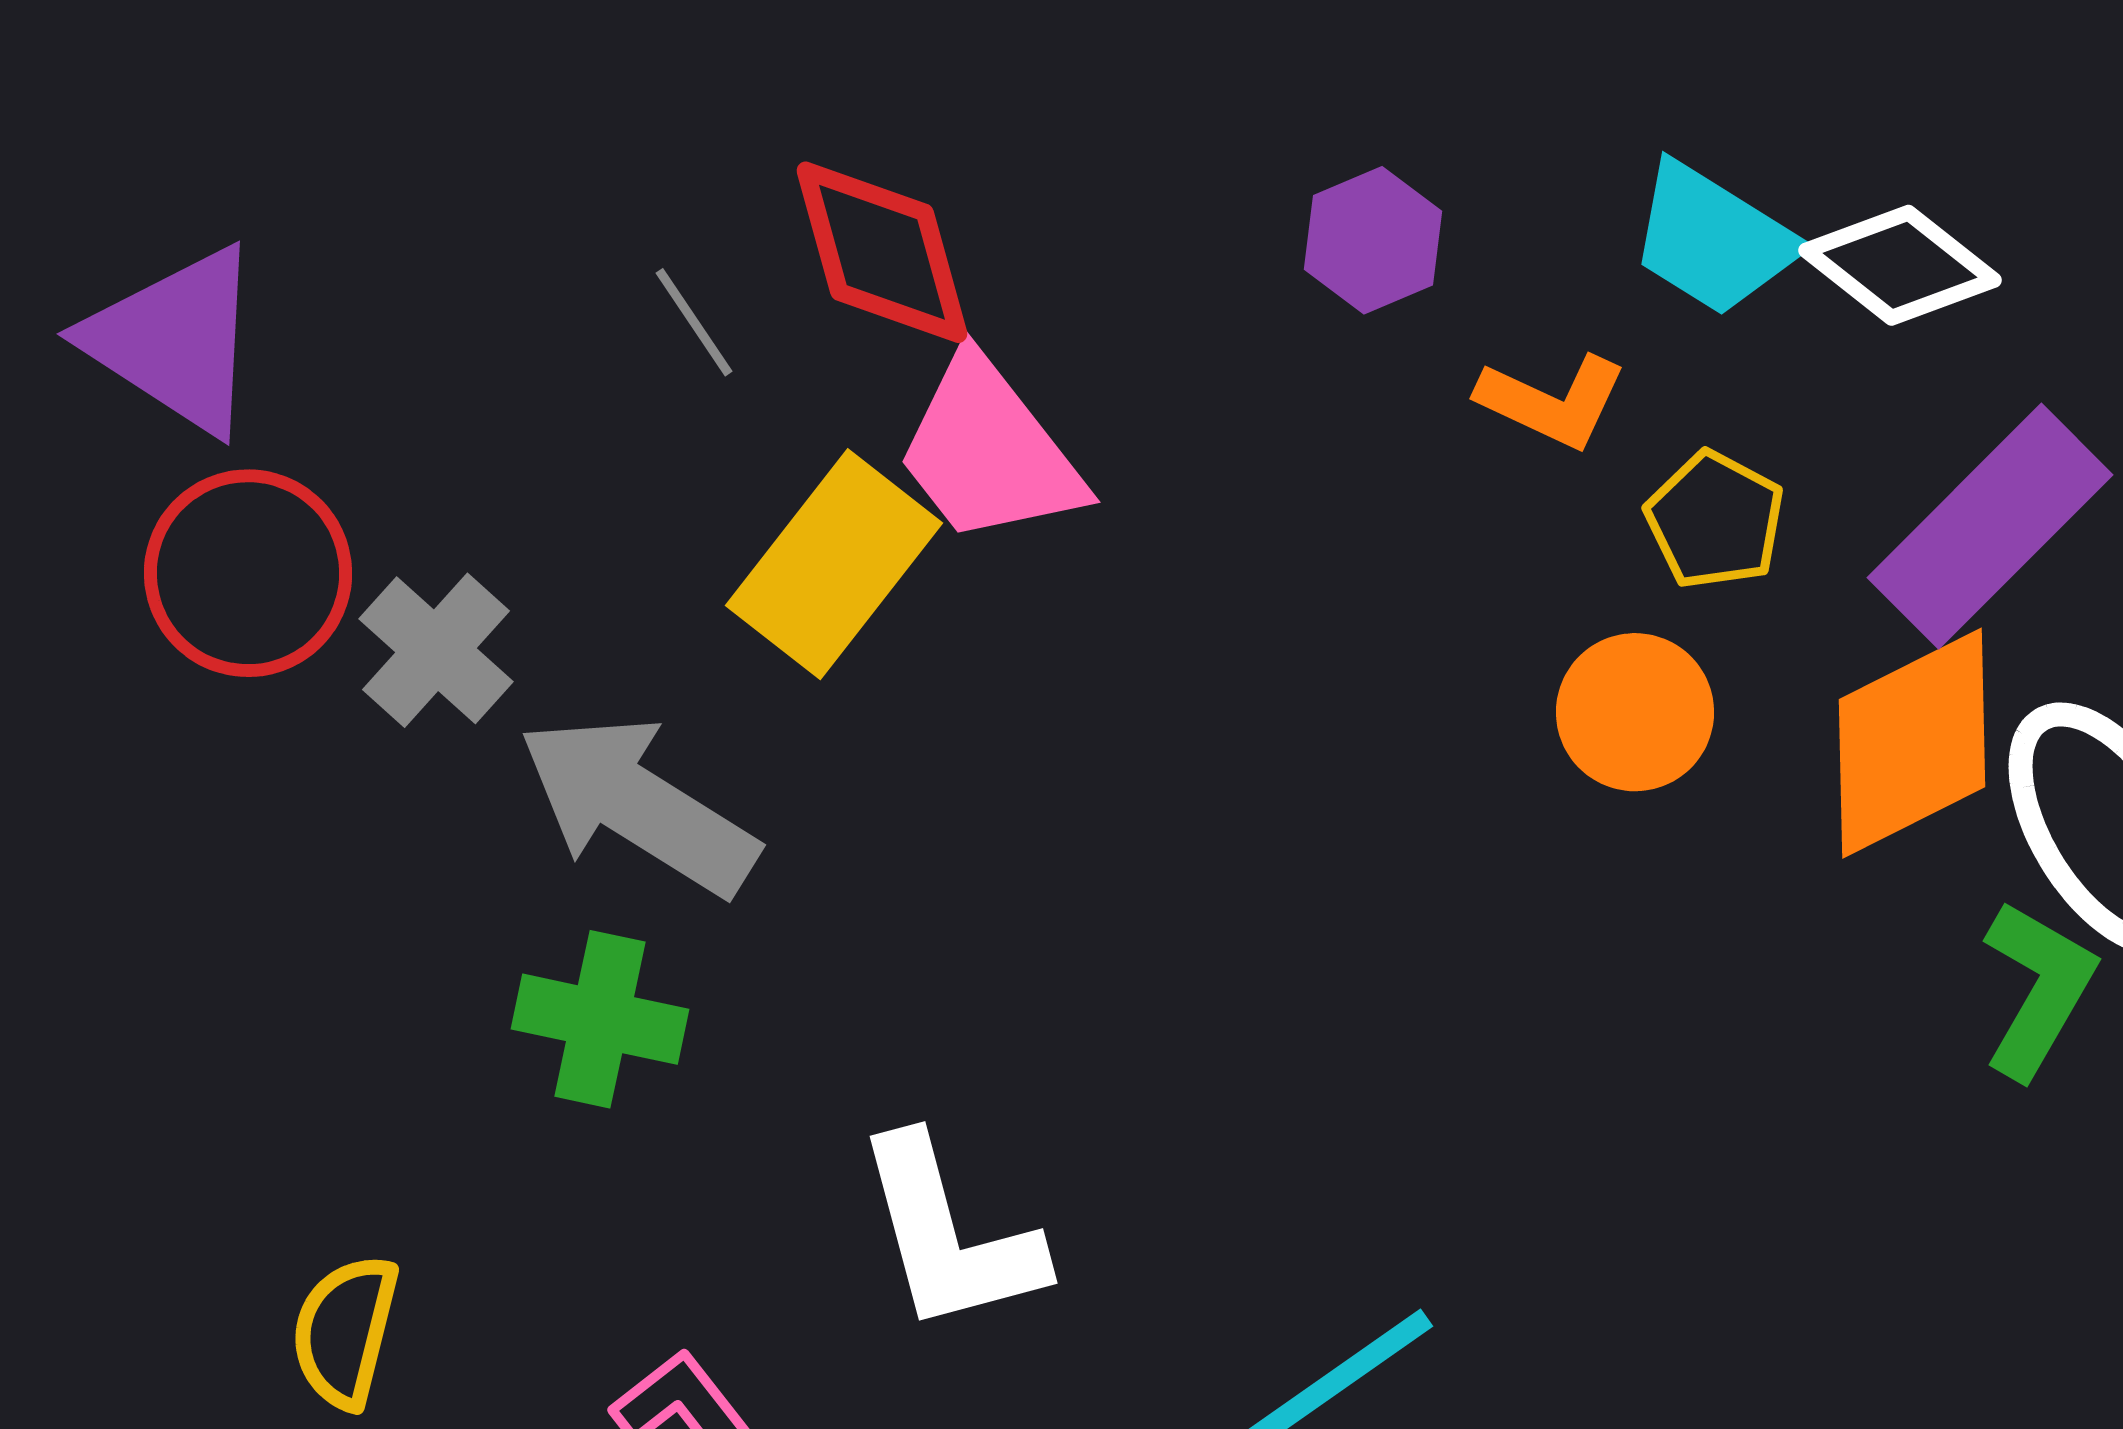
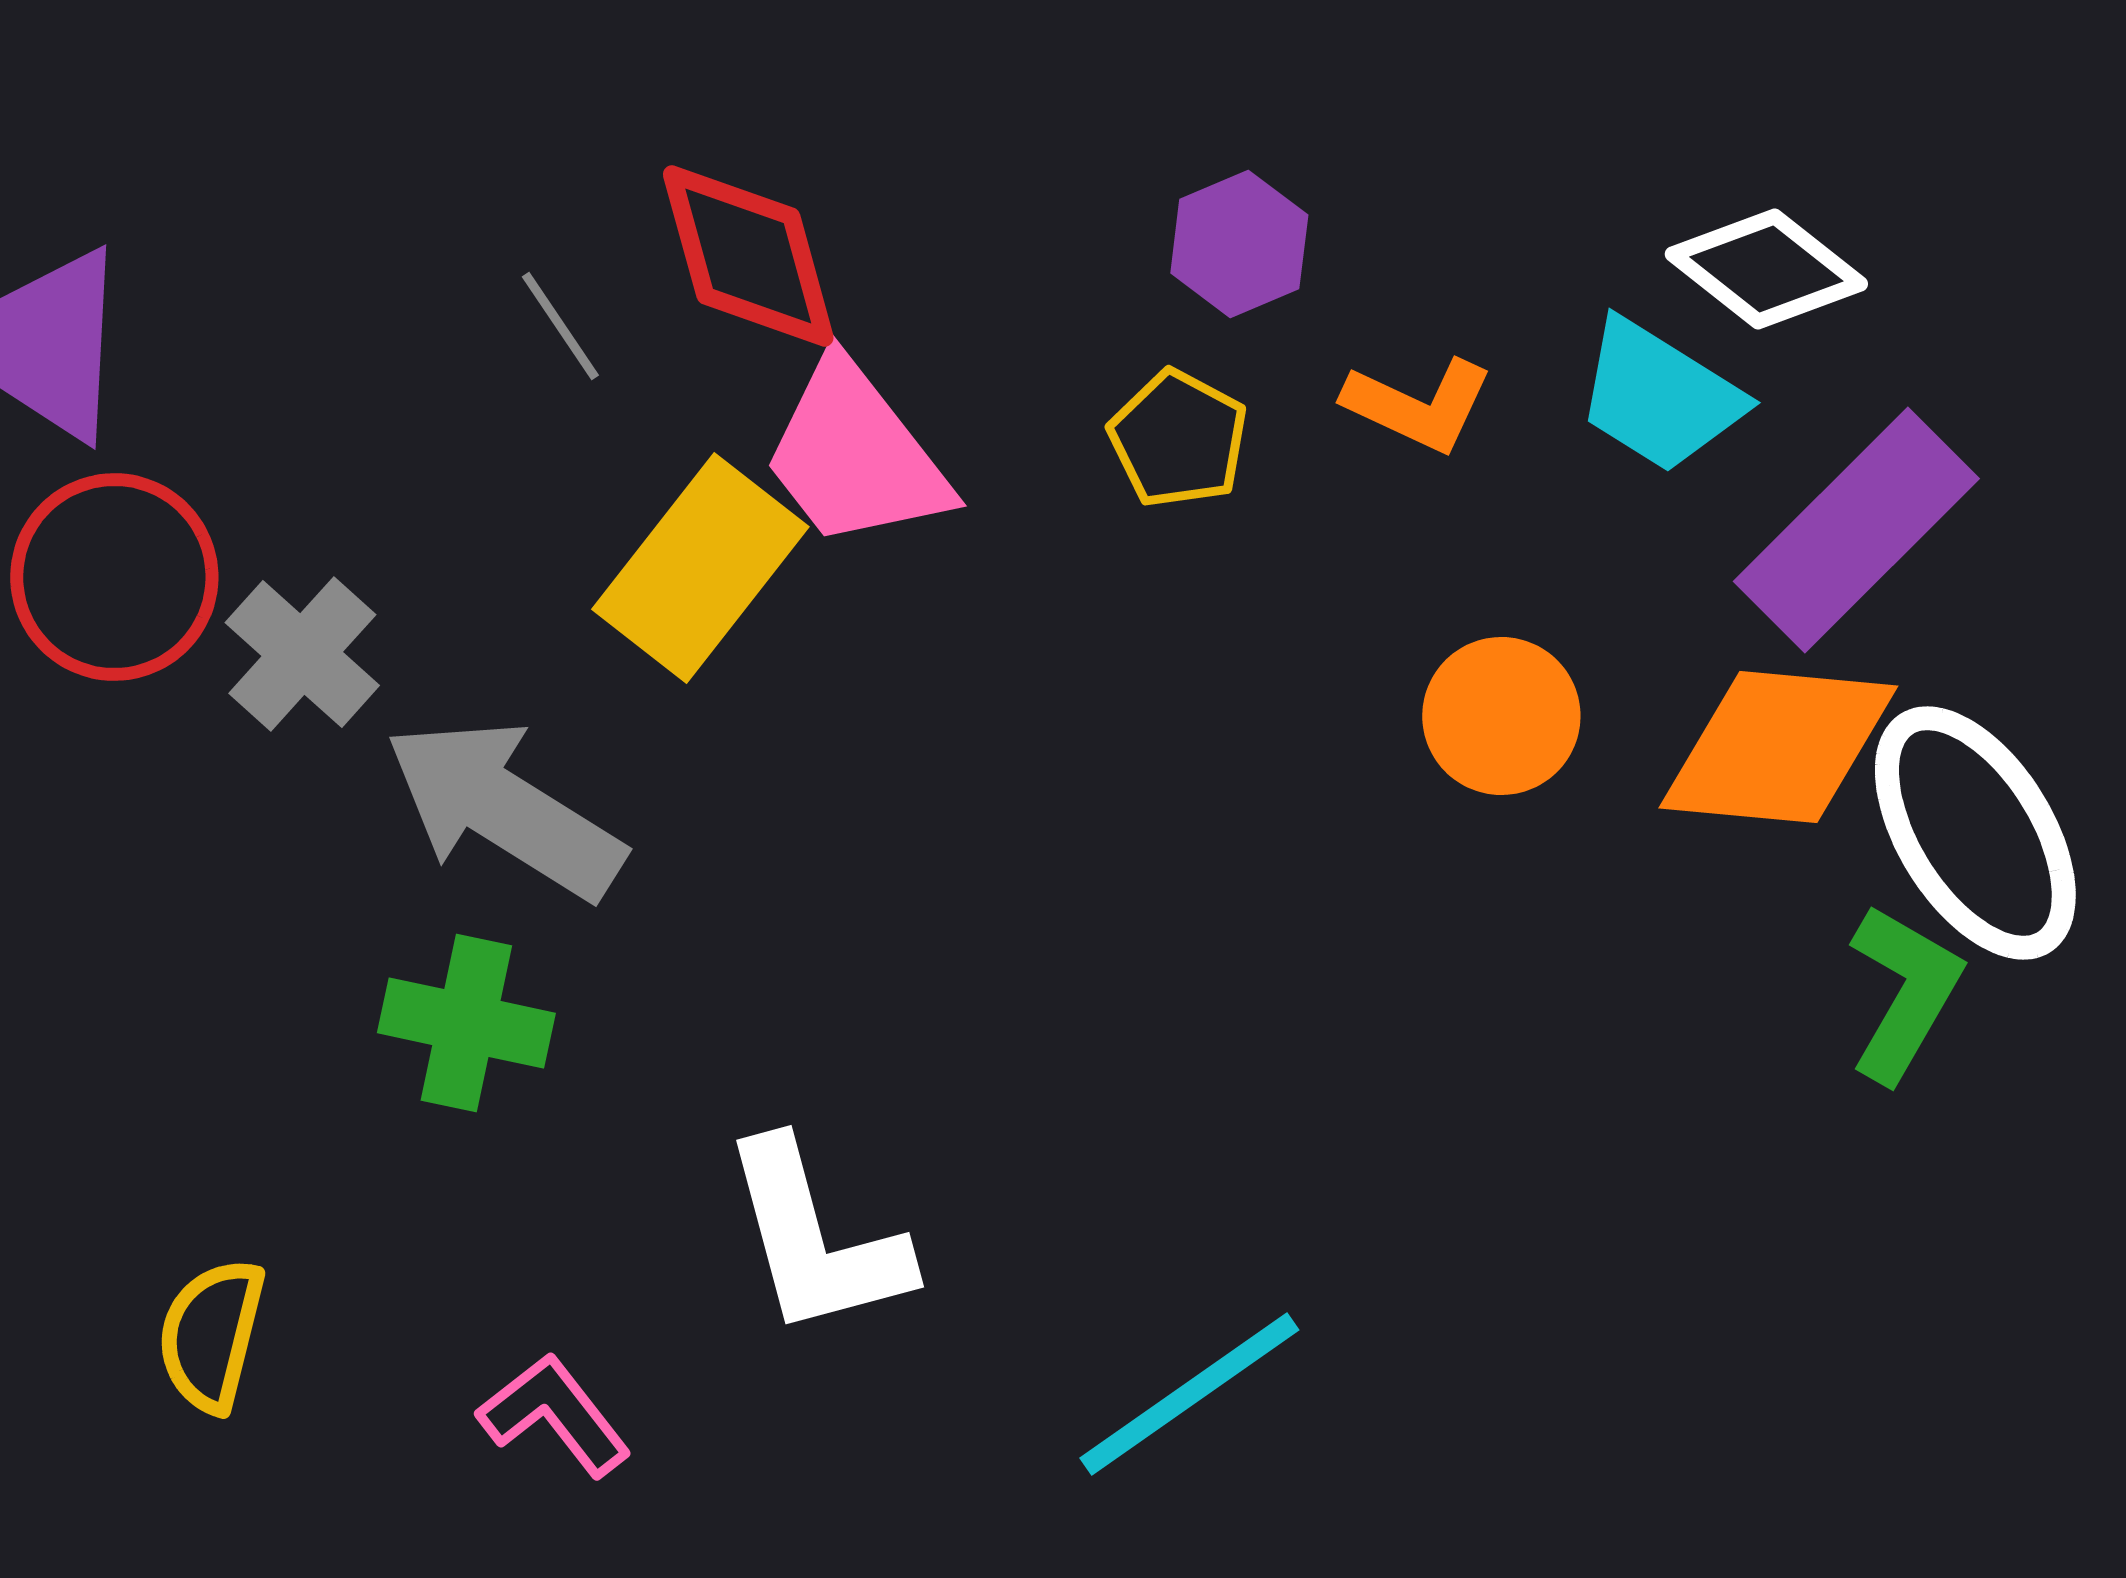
cyan trapezoid: (1713, 239) -> (1659, 396), moved
yellow pentagon: (1715, 520) -> (1178, 439), moved
orange diamond: (1912, 743) -> (1778, 747), turned 32

